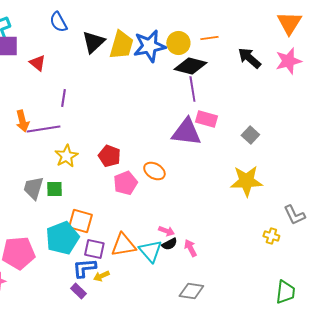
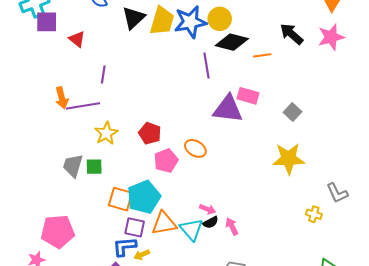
orange line: (209, 38) -> (262, 55), moved
purple line: (192, 89) -> (207, 65), moved
cyan pentagon: (62, 238) -> (144, 197), moved

